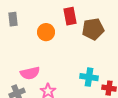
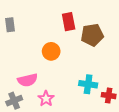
orange circle: (46, 32) -> (51, 51), moved

